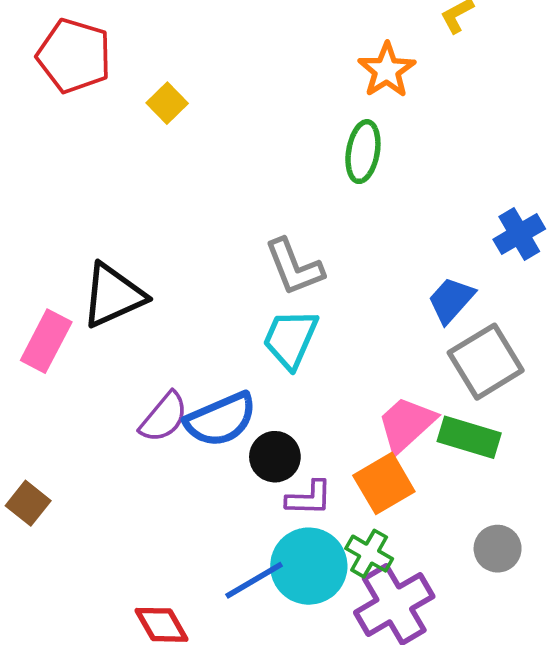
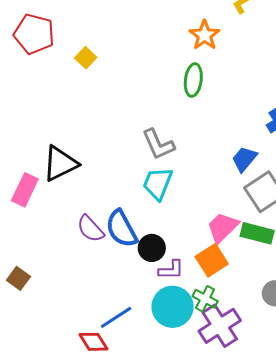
purple semicircle: (164, 417) -> (90, 229), turned 100
blue semicircle: (221, 419) -> (122, 229), turned 87
blue line: (254, 580) -> (116, 317), moved

